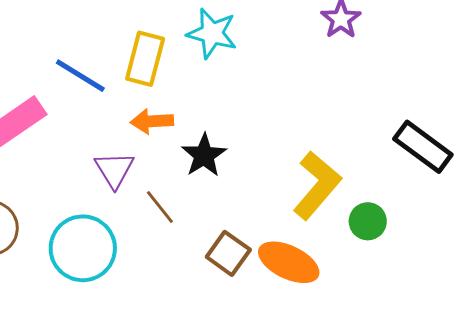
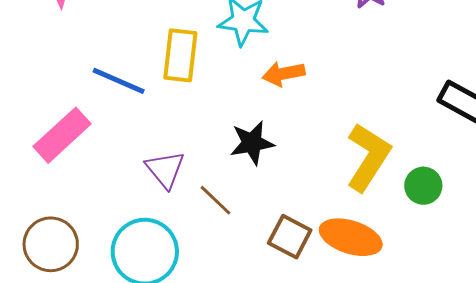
orange arrow: (152, 121) -> (284, 74), moved
black star: (204, 155) -> (252, 143), turned 30

